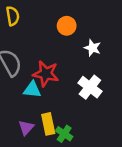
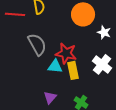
orange circle: (67, 26) -> (83, 14), size x1.5
yellow rectangle: (48, 124) -> (73, 70), moved

